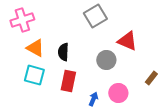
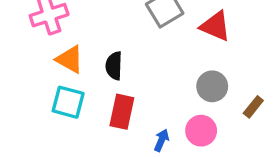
red triangle: (127, 41) -> (215, 26), moved
gray circle: (106, 60) -> (212, 86), moved

